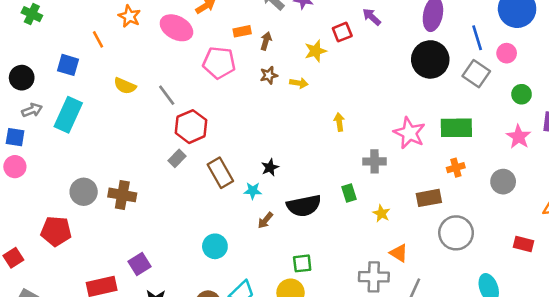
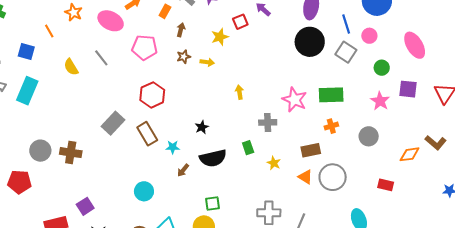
orange rectangle: (242, 31) -> (165, 11), moved, turned -48
yellow semicircle: (125, 86) -> (71, 67), turned 36
gray line: (167, 95) -> (101, 58), moved
red hexagon: (191, 127) -> (152, 95), moved
gray rectangle: (177, 158) -> (113, 123), size x1.6
black star: (270, 167) -> (202, 127), moved
orange triangle: (399, 253) -> (305, 177), moved

